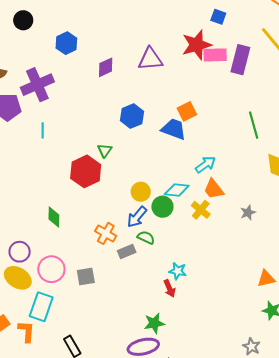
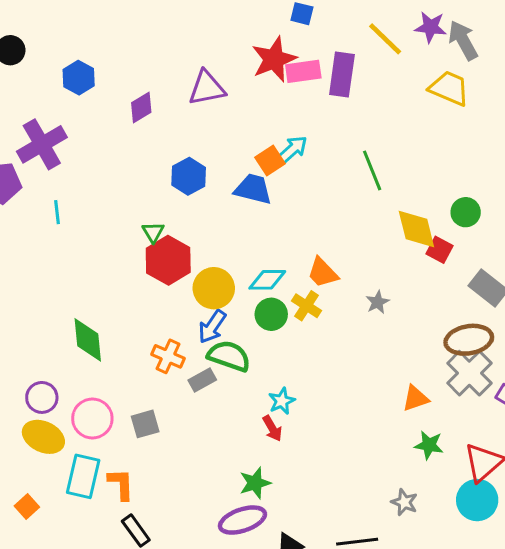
cyan arrow: (205, 165) -> (293, 149), moved
red hexagon: (86, 171) -> (168, 260), moved
yellow circle: (141, 192) -> (214, 288), size x1.4
green circle: (162, 207) -> (271, 314), moved
green diamond: (54, 217) -> (88, 340), size x1.4
green semicircle: (146, 238) -> (229, 356), size x1.6
cyan star: (178, 271) -> (282, 401), turned -30
orange L-shape: (26, 331) -> (121, 484), moved

